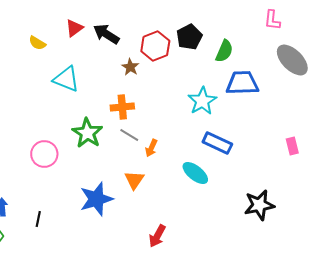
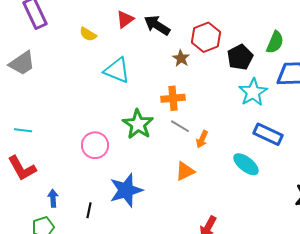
black pentagon: (189, 37) -> (240, 57), moved
orange triangle: (134, 180) -> (185, 171), turned 30
blue star: (96, 199) -> (126, 190), moved

